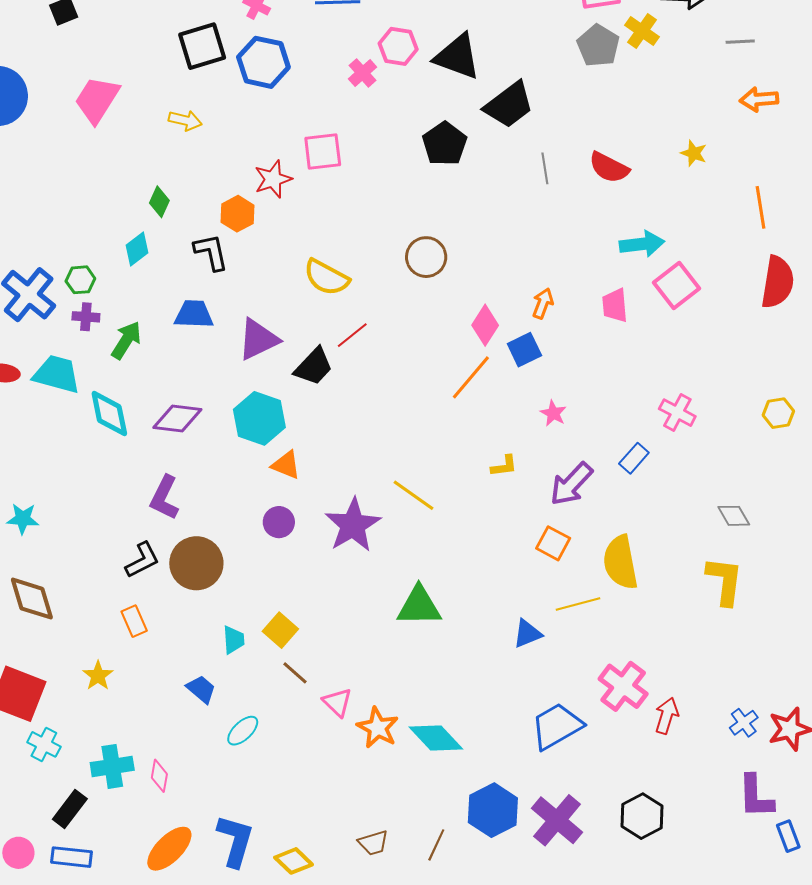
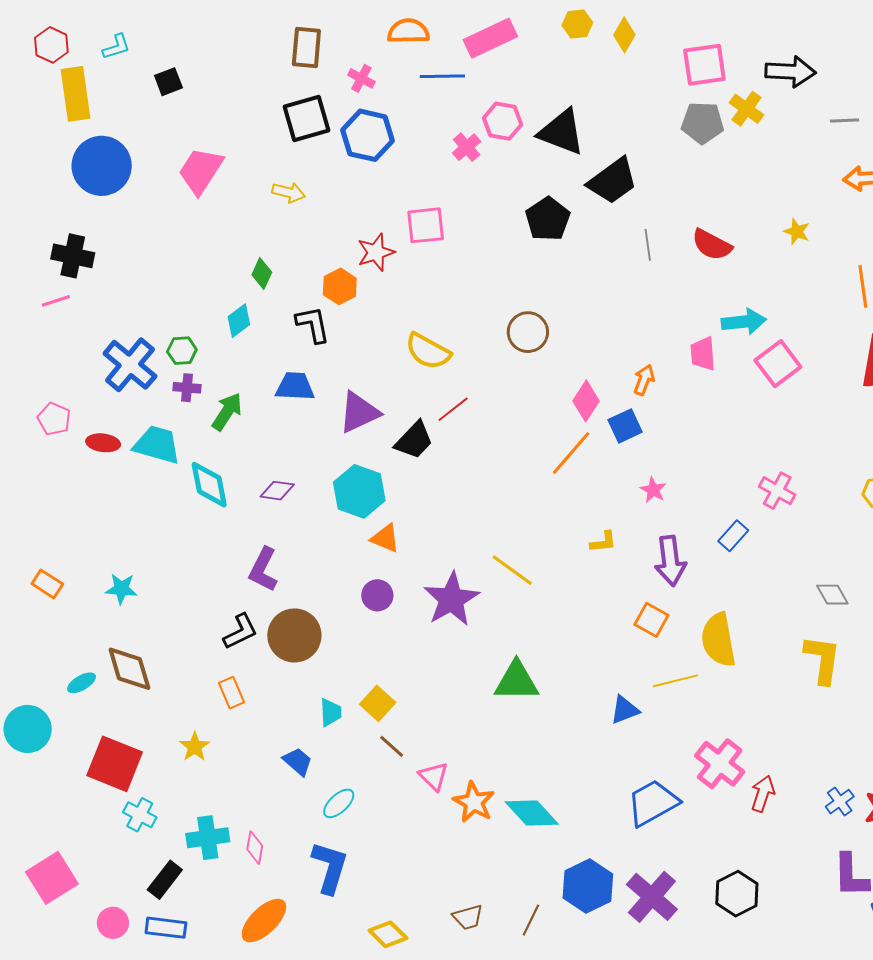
gray pentagon: (598, 46) -> (703, 123), turned -30
pink trapezoid: (615, 305) -> (703, 354), moved
purple diamond: (177, 419) -> (277, 491), size x0.7
purple arrow: (571, 484) -> (670, 561), turned -51
blue L-shape: (235, 841) -> (330, 867), moved

